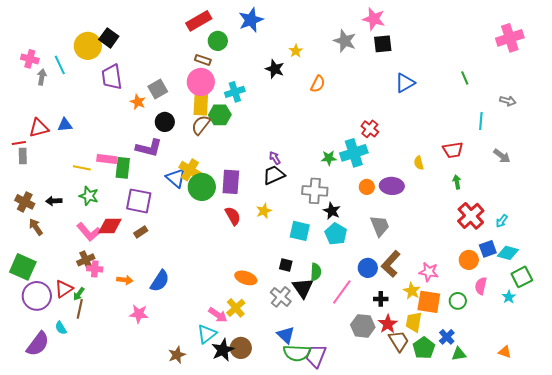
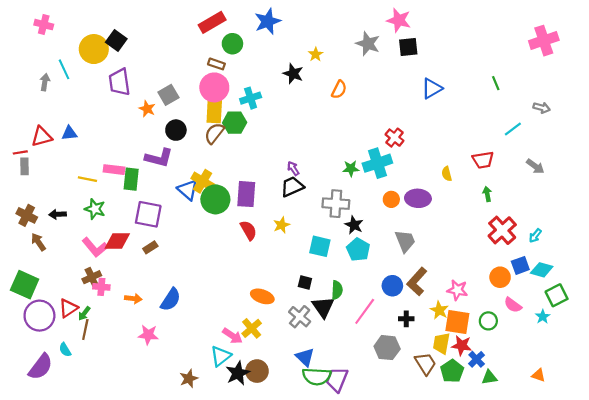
pink cross: (30, 59) -> (44, 25), moved
cyan line: (481, 121) -> (513, 129), turned 48
pink semicircle: (481, 286) -> (513, 305), turned -66
red star: (388, 324) -> (462, 345), moved, turned -30

